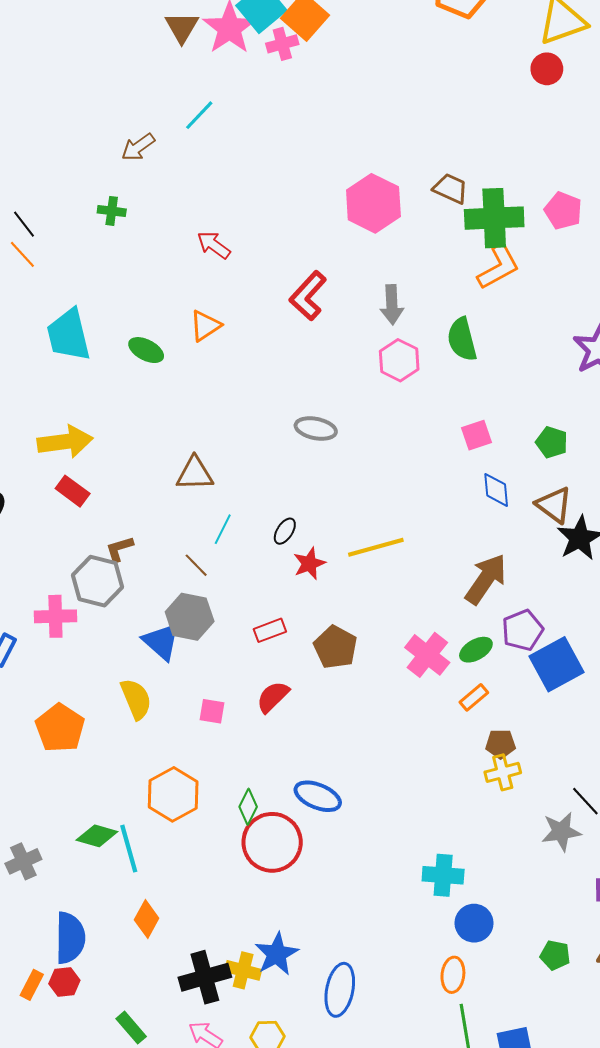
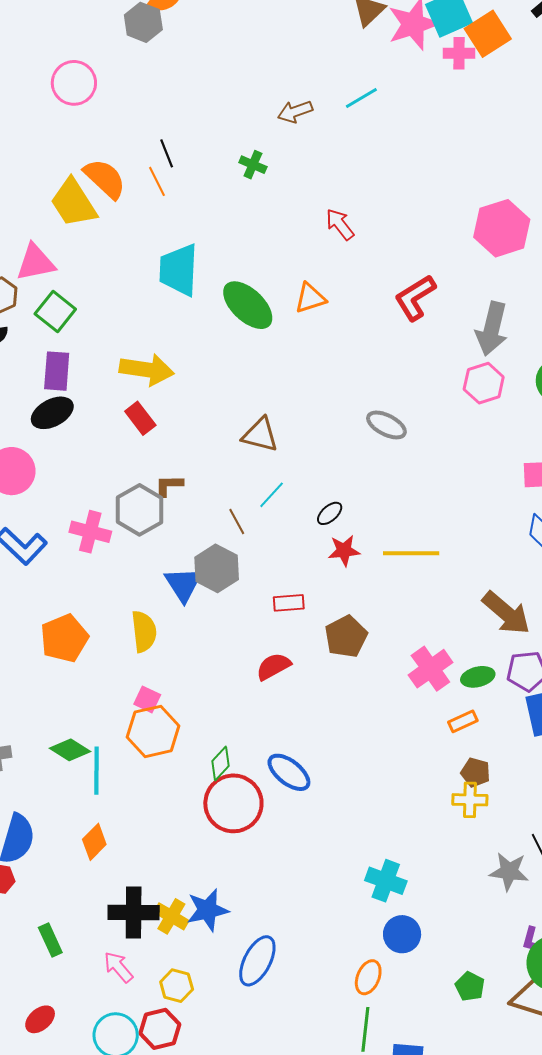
gray arrow: (392, 305) -> (492, 329), size x1.4
green ellipse: (146, 350) -> (248, 305), size x1.6
brown arrow: (486, 579) -> (506, 613), turned 80
pink square: (212, 711) -> (147, 699), moved

